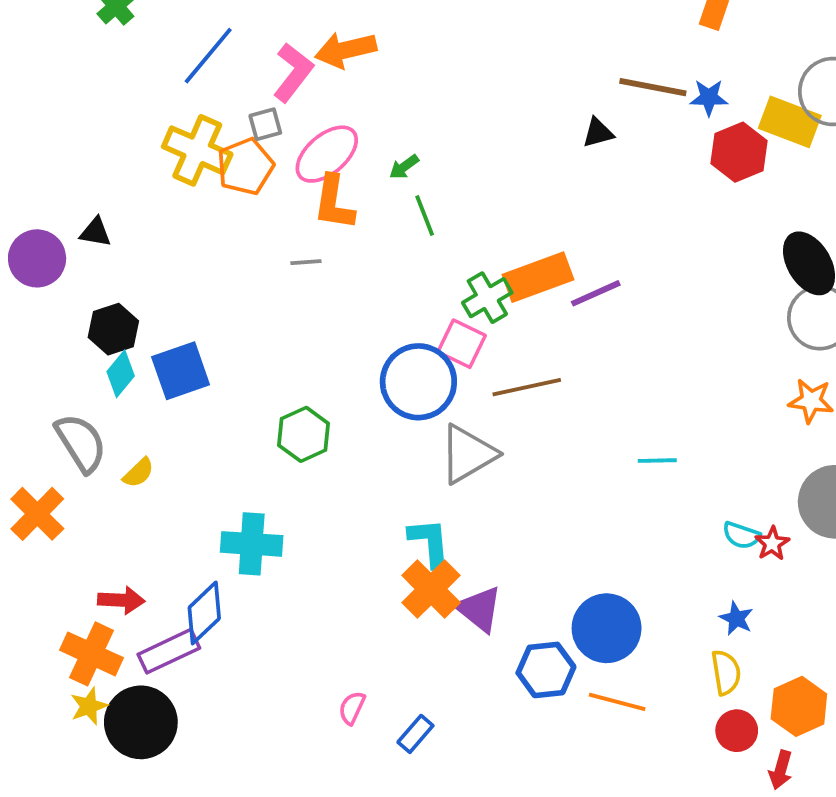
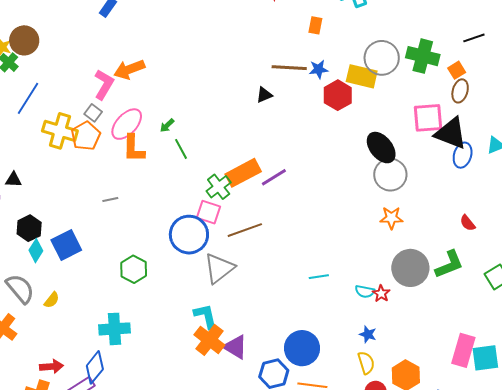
blue line: (208, 56) -> (28, 98), moved
gray square: (265, 124) -> (93, 113), turned -30
gray line: (306, 262) -> (110, 199), moved
cyan line: (657, 461) -> (319, 277), moved

